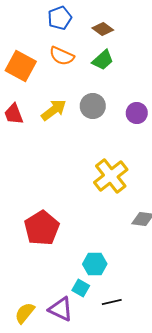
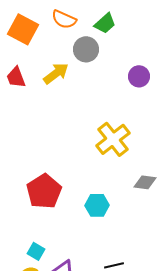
gray circle: (93, 106) -> (86, 49), moved
cyan hexagon: (95, 264) -> (97, 205), moved
cyan square: (81, 288) -> (36, 251), moved

